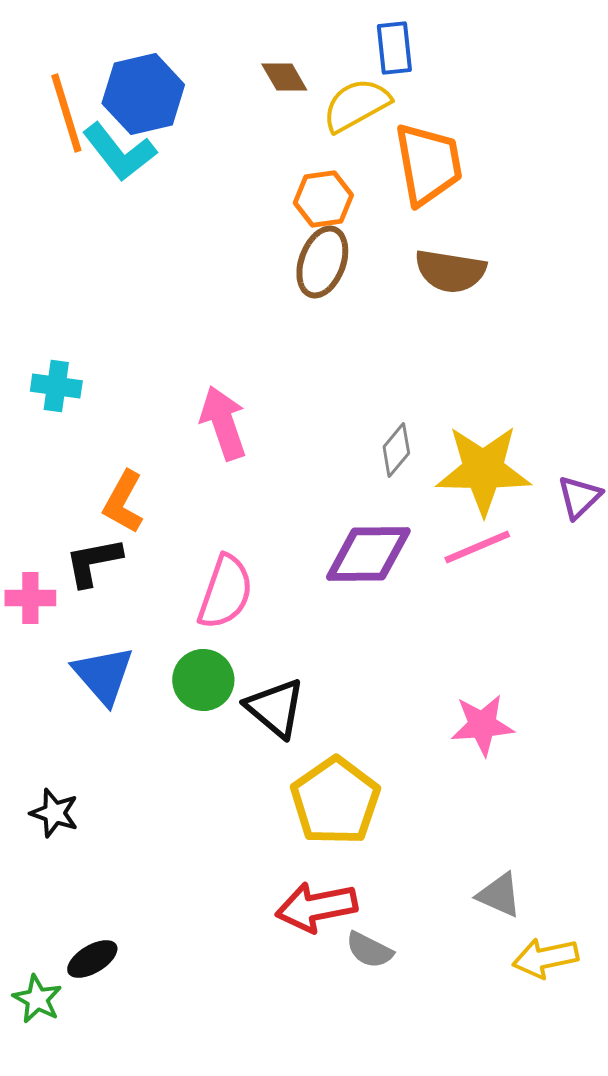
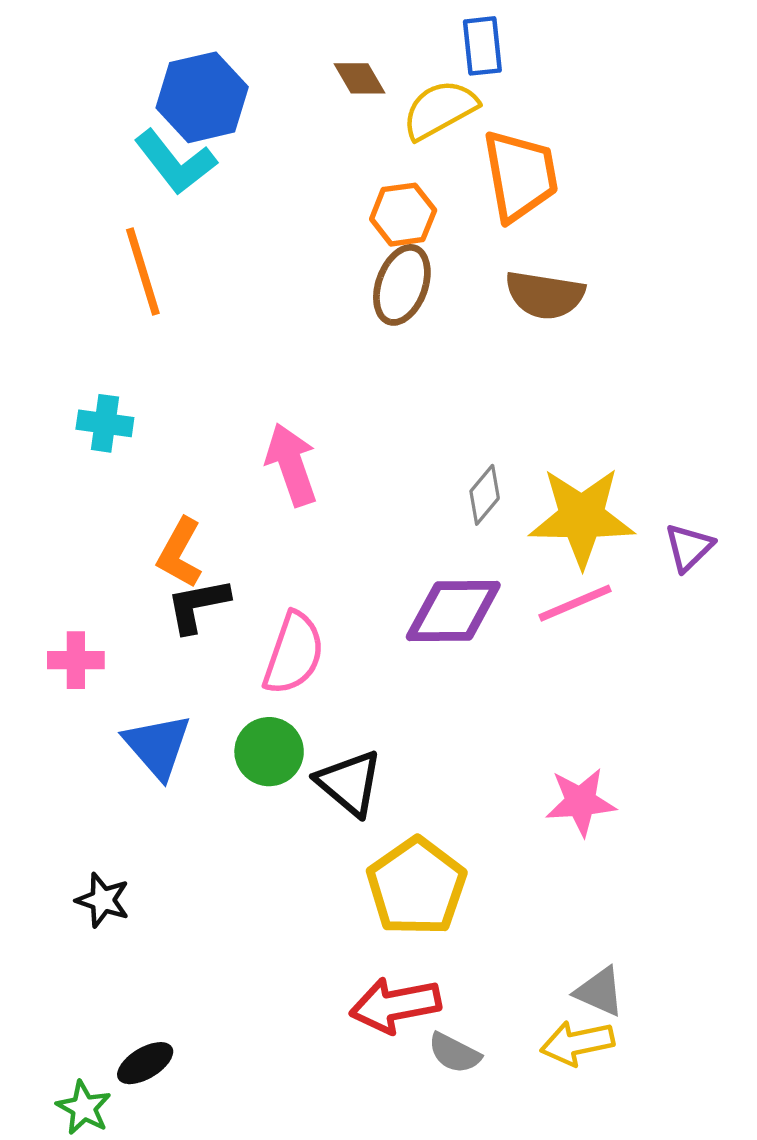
orange line: (66, 113) -> (143, 272), moved
black L-shape: (93, 562) -> (198, 605), moved
yellow arrow: (545, 958) -> (577, 1043), moved

